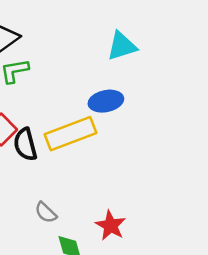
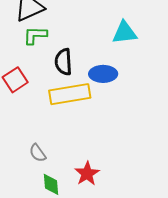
black semicircle: (25, 144) -> (63, 62), moved

